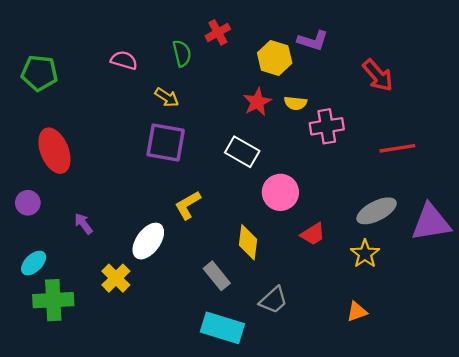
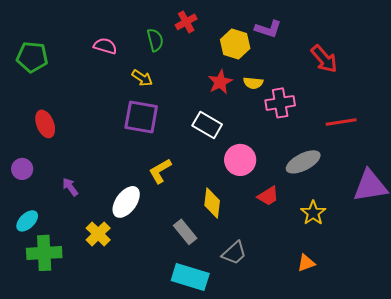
red ellipse: (54, 151) -> (45, 124), size x0.7
gray ellipse: (377, 211) -> (303, 162), moved

